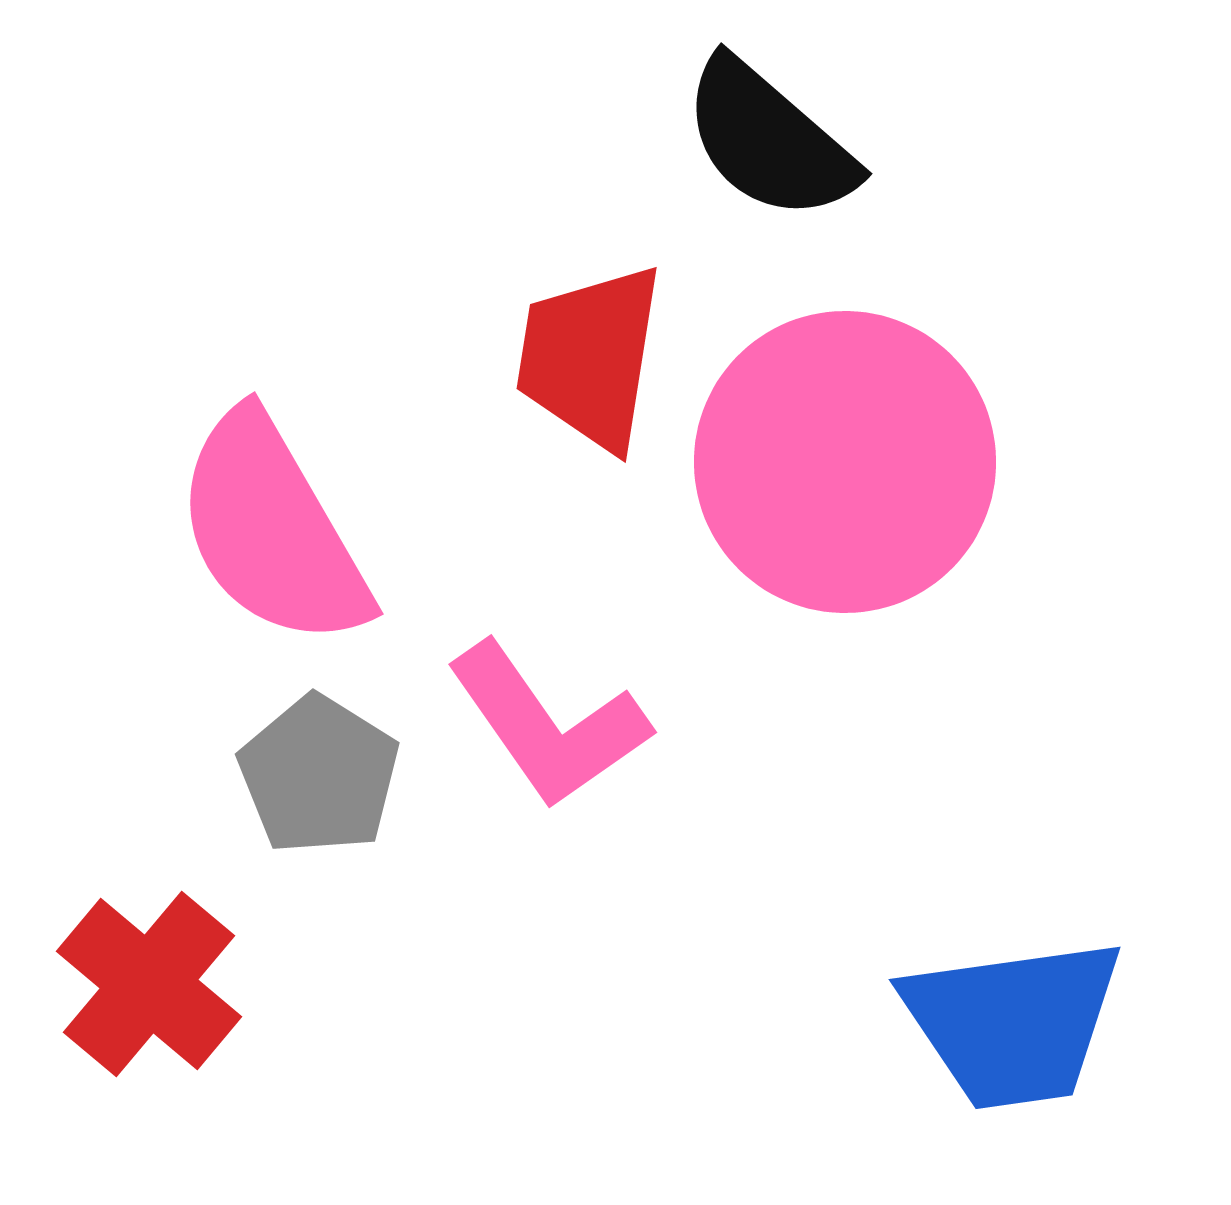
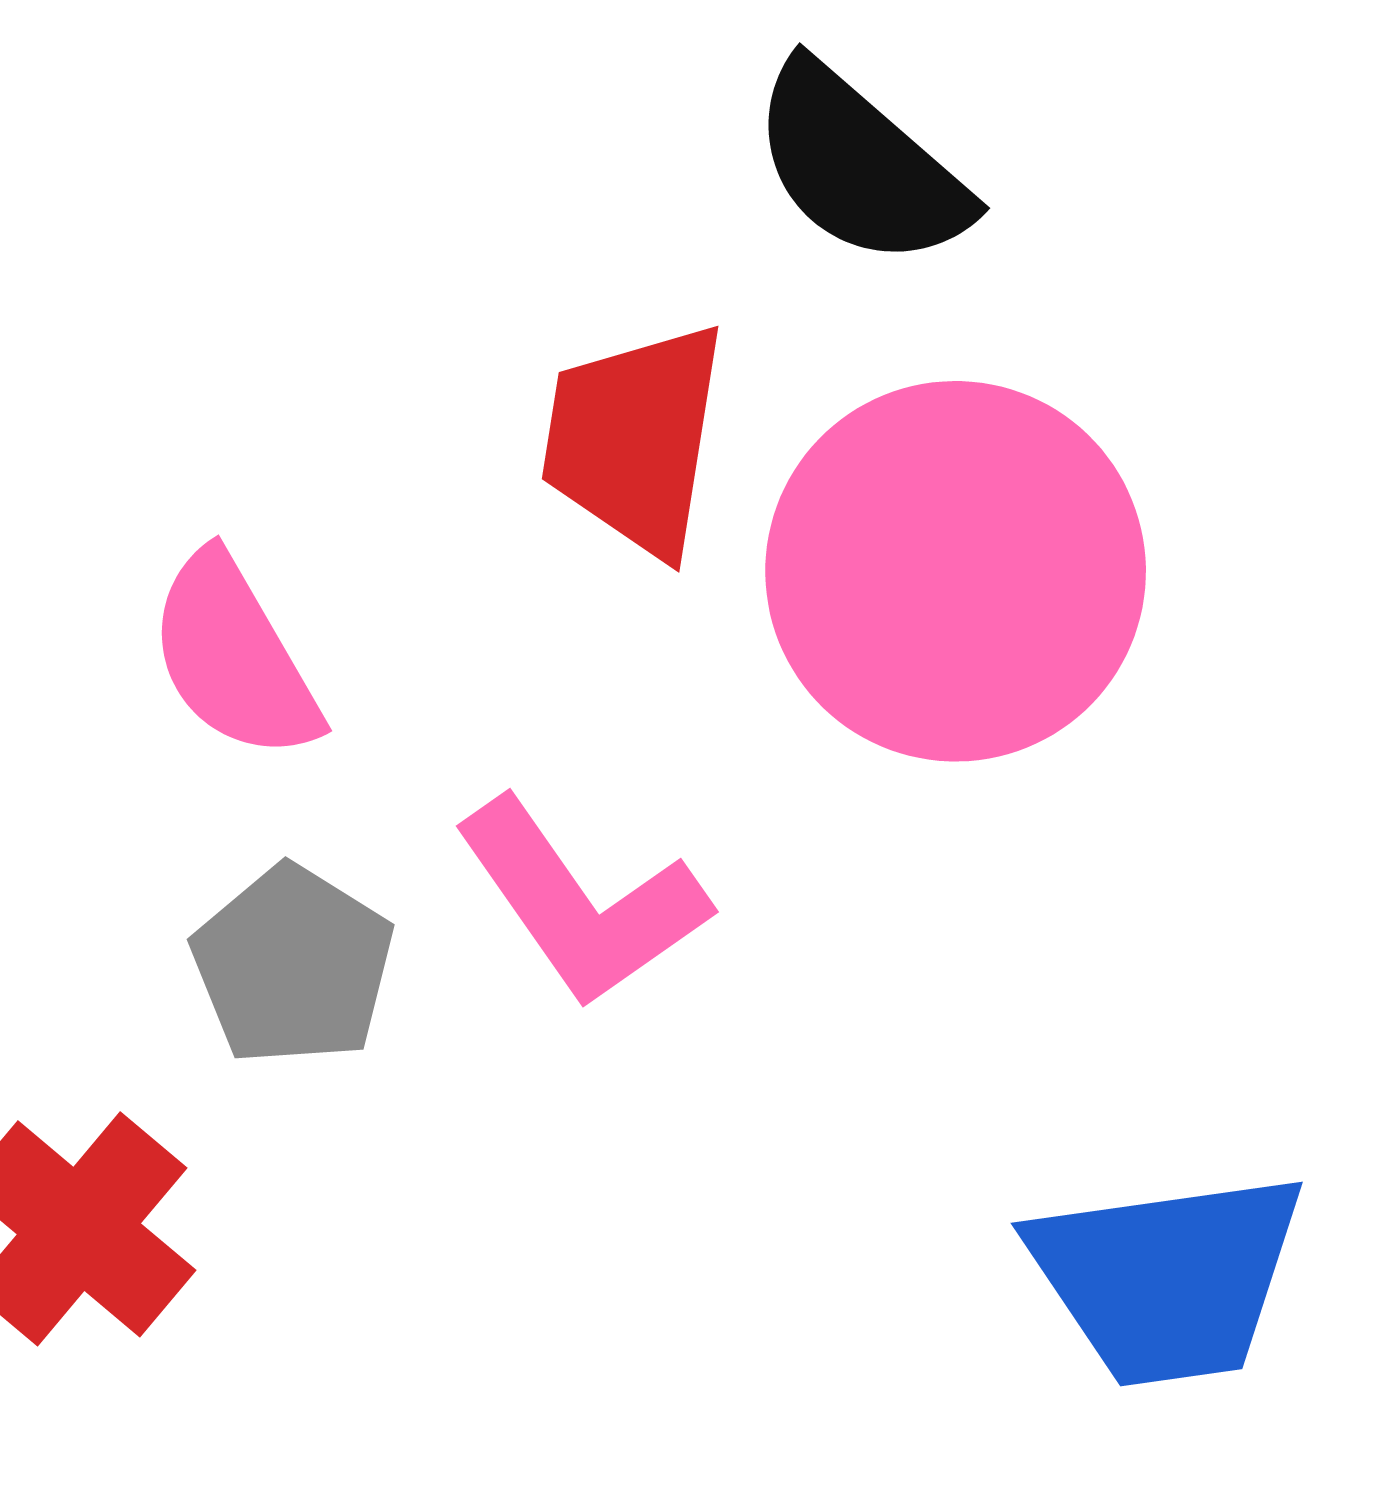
pink semicircle: (272, 530) -> (234, 657), size x0.7

